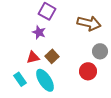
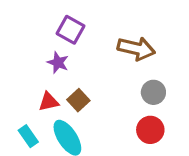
red circle: (88, 71) -> (150, 130), moved

